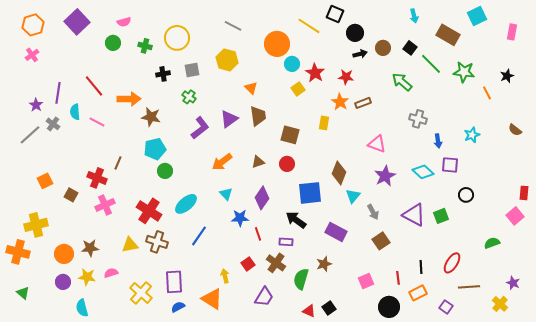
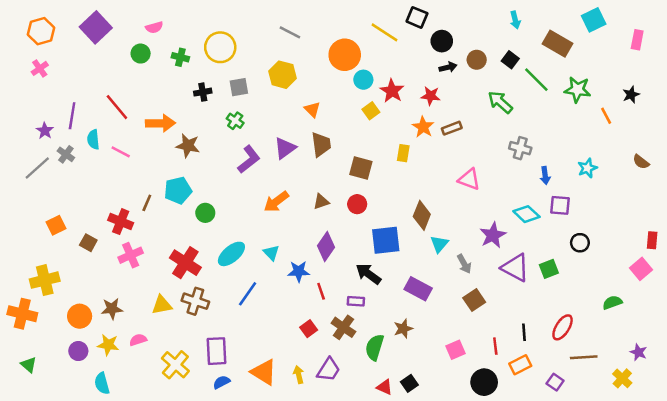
cyan pentagon: (155, 149) -> (178, 190), moved
purple star: (385, 176) -> (493, 235), moved
cyan triangle: (226, 194) -> (271, 253), moved
yellow arrow: (225, 276) -> (299, 375), moved

